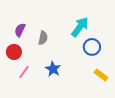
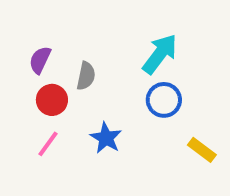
blue circle: (92, 47) -> (164, 100), moved
red circle: (14, 52) -> (52, 100), moved

